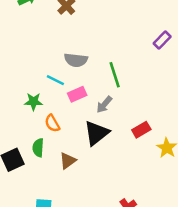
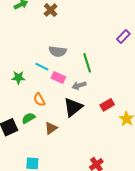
pink rectangle: (77, 94) -> (58, 77), turned 48
green star: (33, 102) -> (18, 78), moved
gray arrow: (104, 105) -> (79, 85), turned 32
green semicircle: (38, 148) -> (28, 118), turned 56

